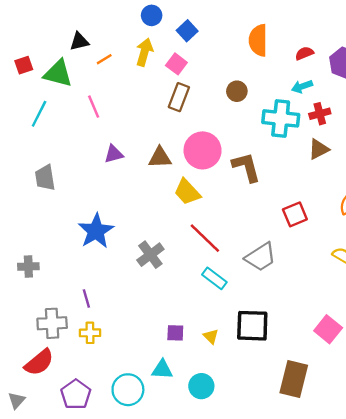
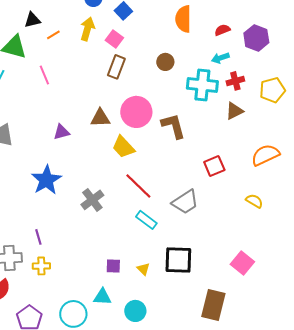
purple triangle: (114, 154) -> (61, 132), moved

